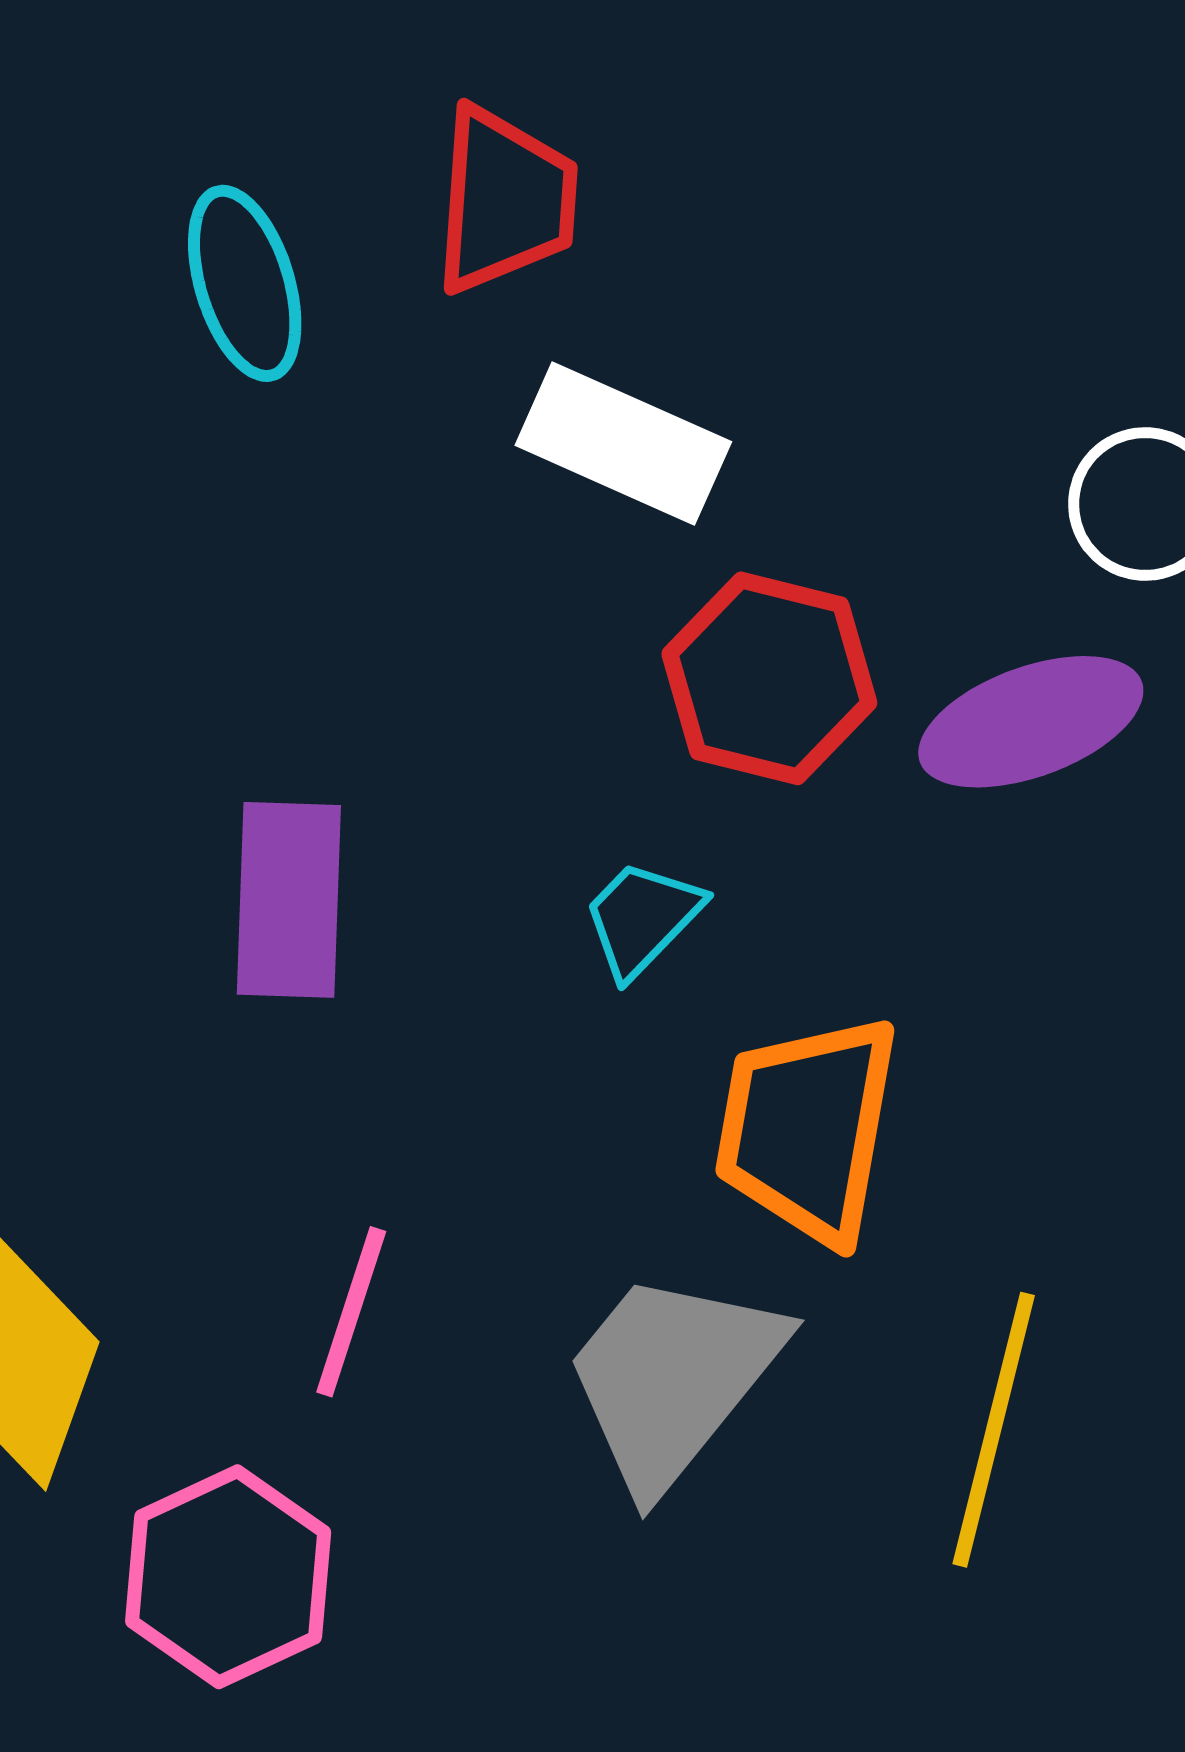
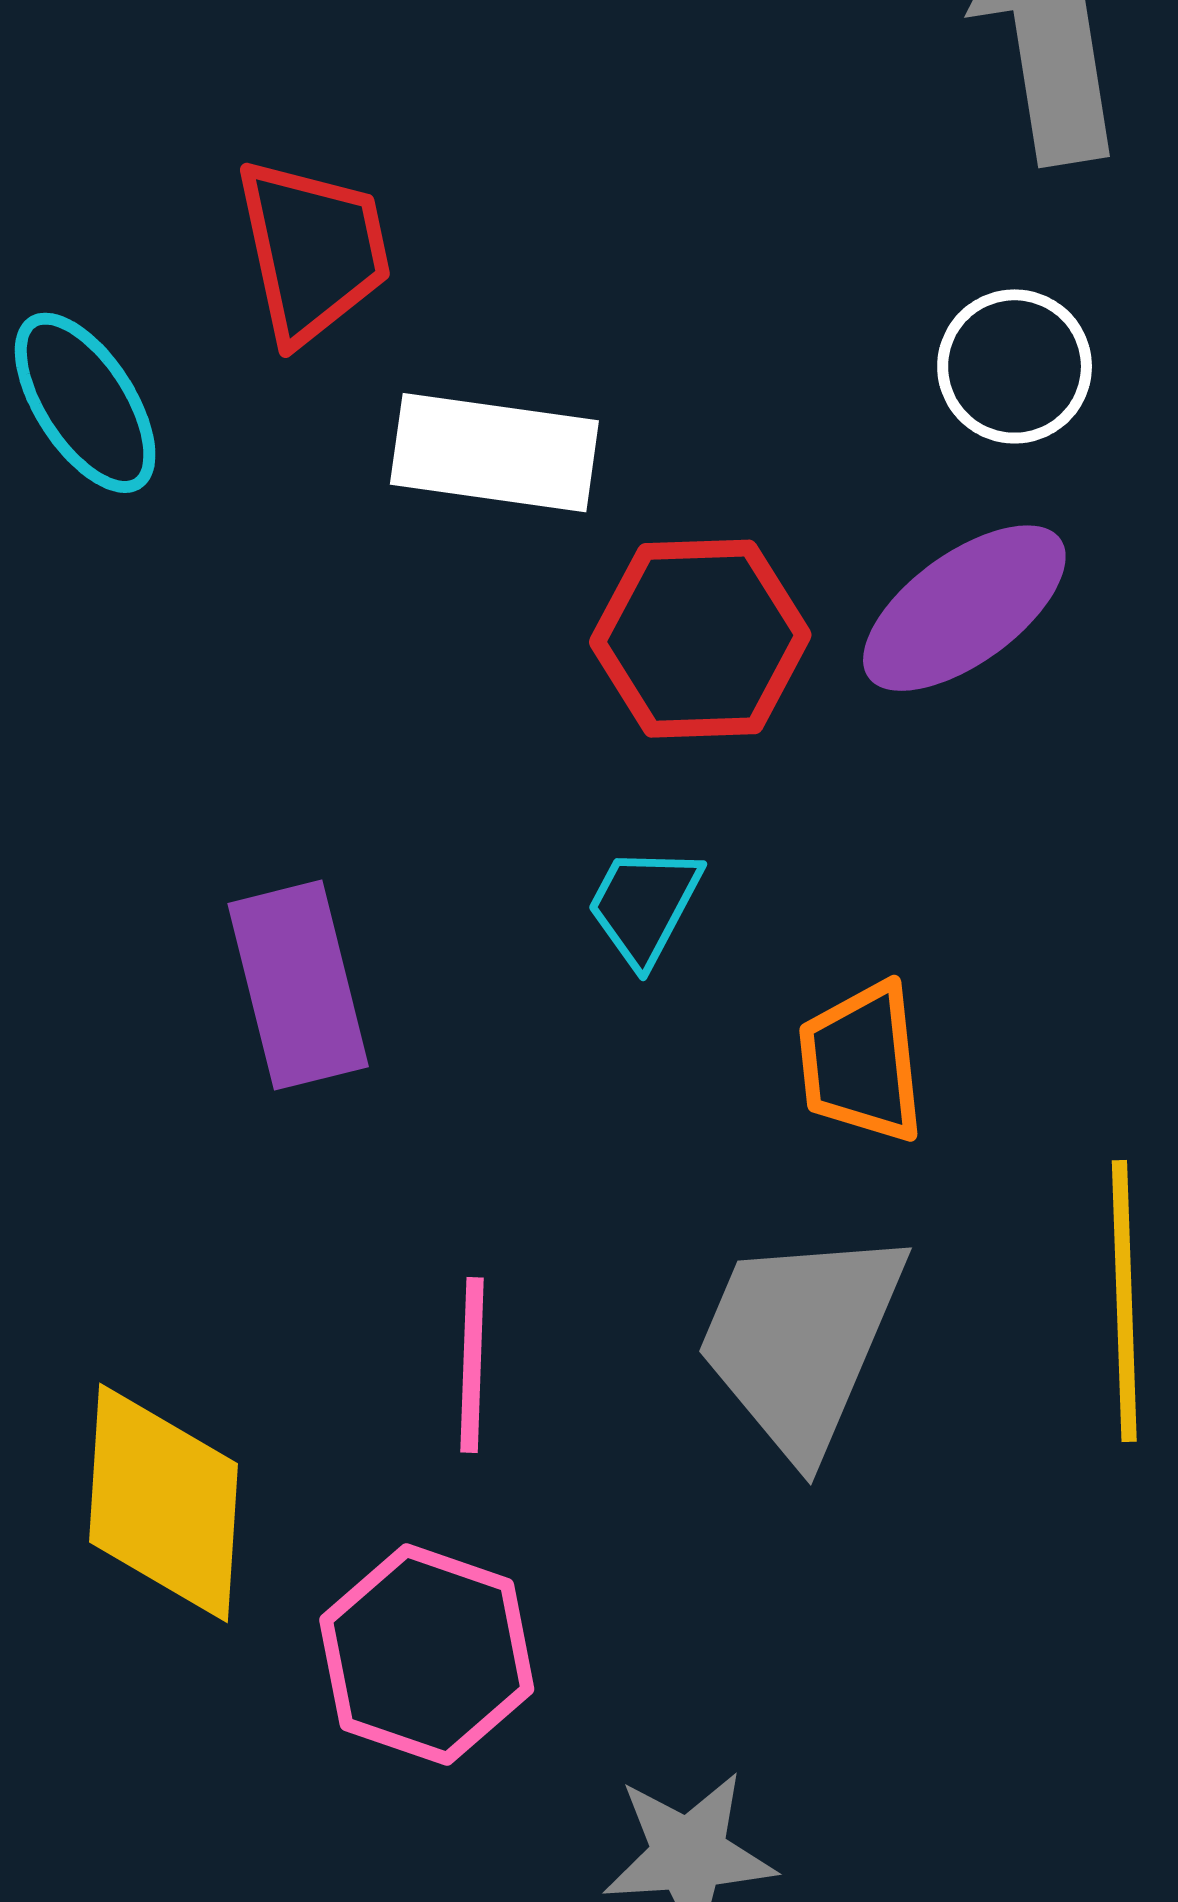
orange trapezoid: (807, 1129) -> (861, 1062), size x0.7

